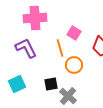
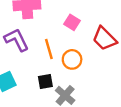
orange line: (60, 48) -> (49, 49), moved

